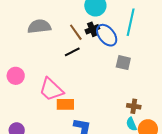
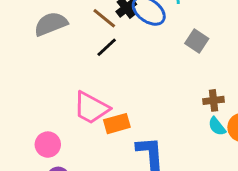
gray square: (123, 63) -> (197, 41), moved, turned 35
pink circle: (16, 76) -> (48, 145), moved

